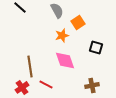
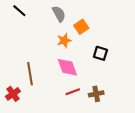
red line: (46, 84) -> (73, 92), moved, turned -48
red cross: (22, 87) -> (13, 94), moved

